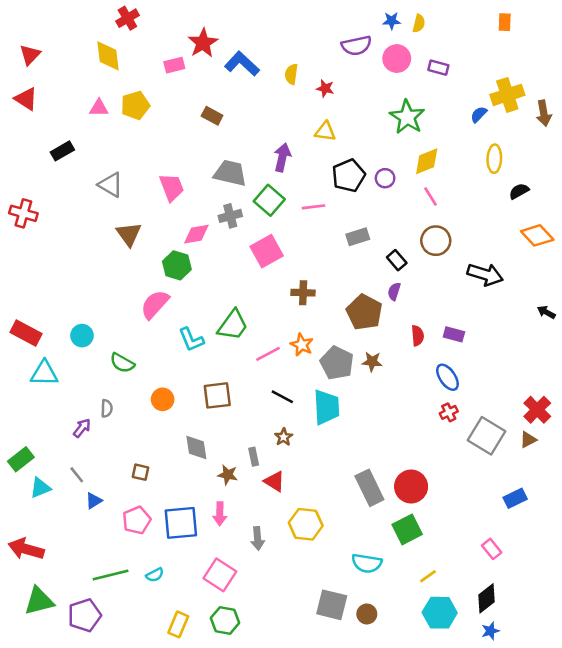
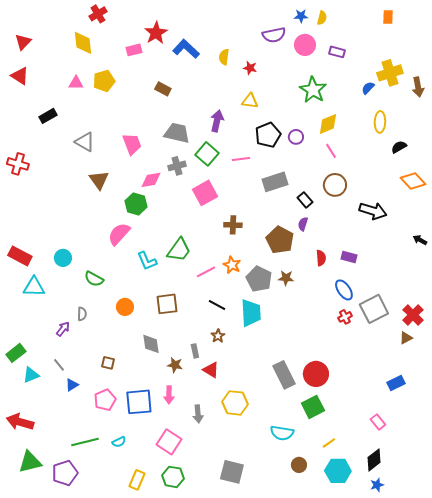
gray rectangle: (358, 237) -> (275, 182), size x1.4
gray square: (487, 436) -> (374, 309), moved, turned 32
gray square: (332, 605) -> (232, 472), moved
brown circle: (367, 614) -> (299, 465), moved

